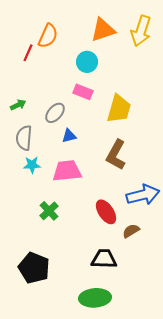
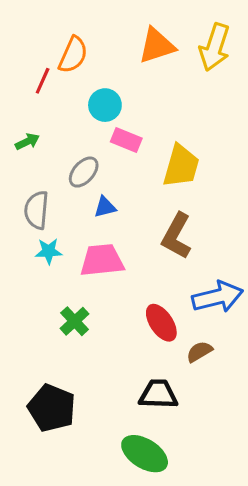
cyan circle: (87, 62) -> (105, 105), moved
green arrow: (18, 105) -> (27, 142), moved
green ellipse: (95, 298) -> (145, 454), turned 36

